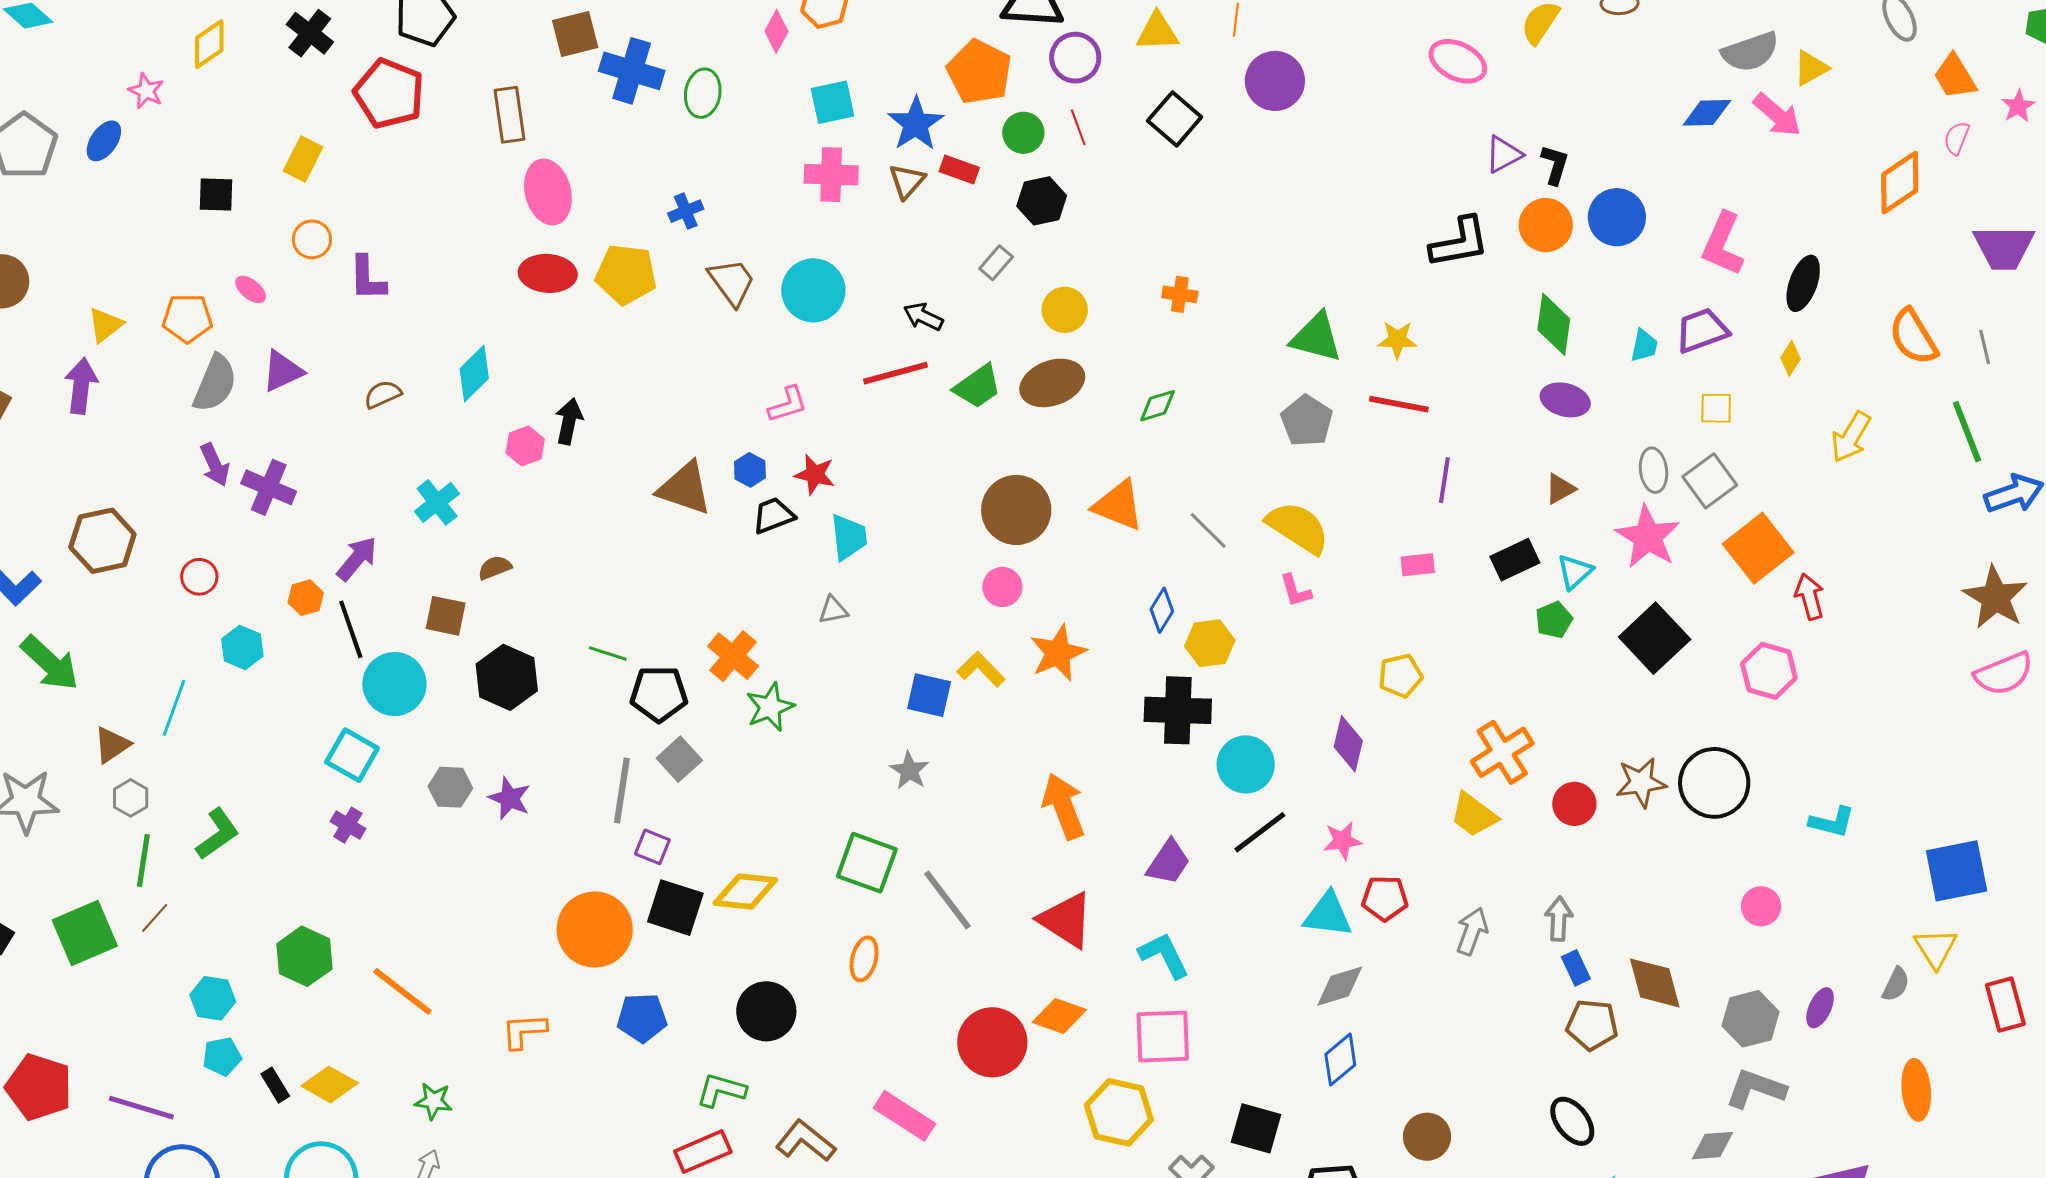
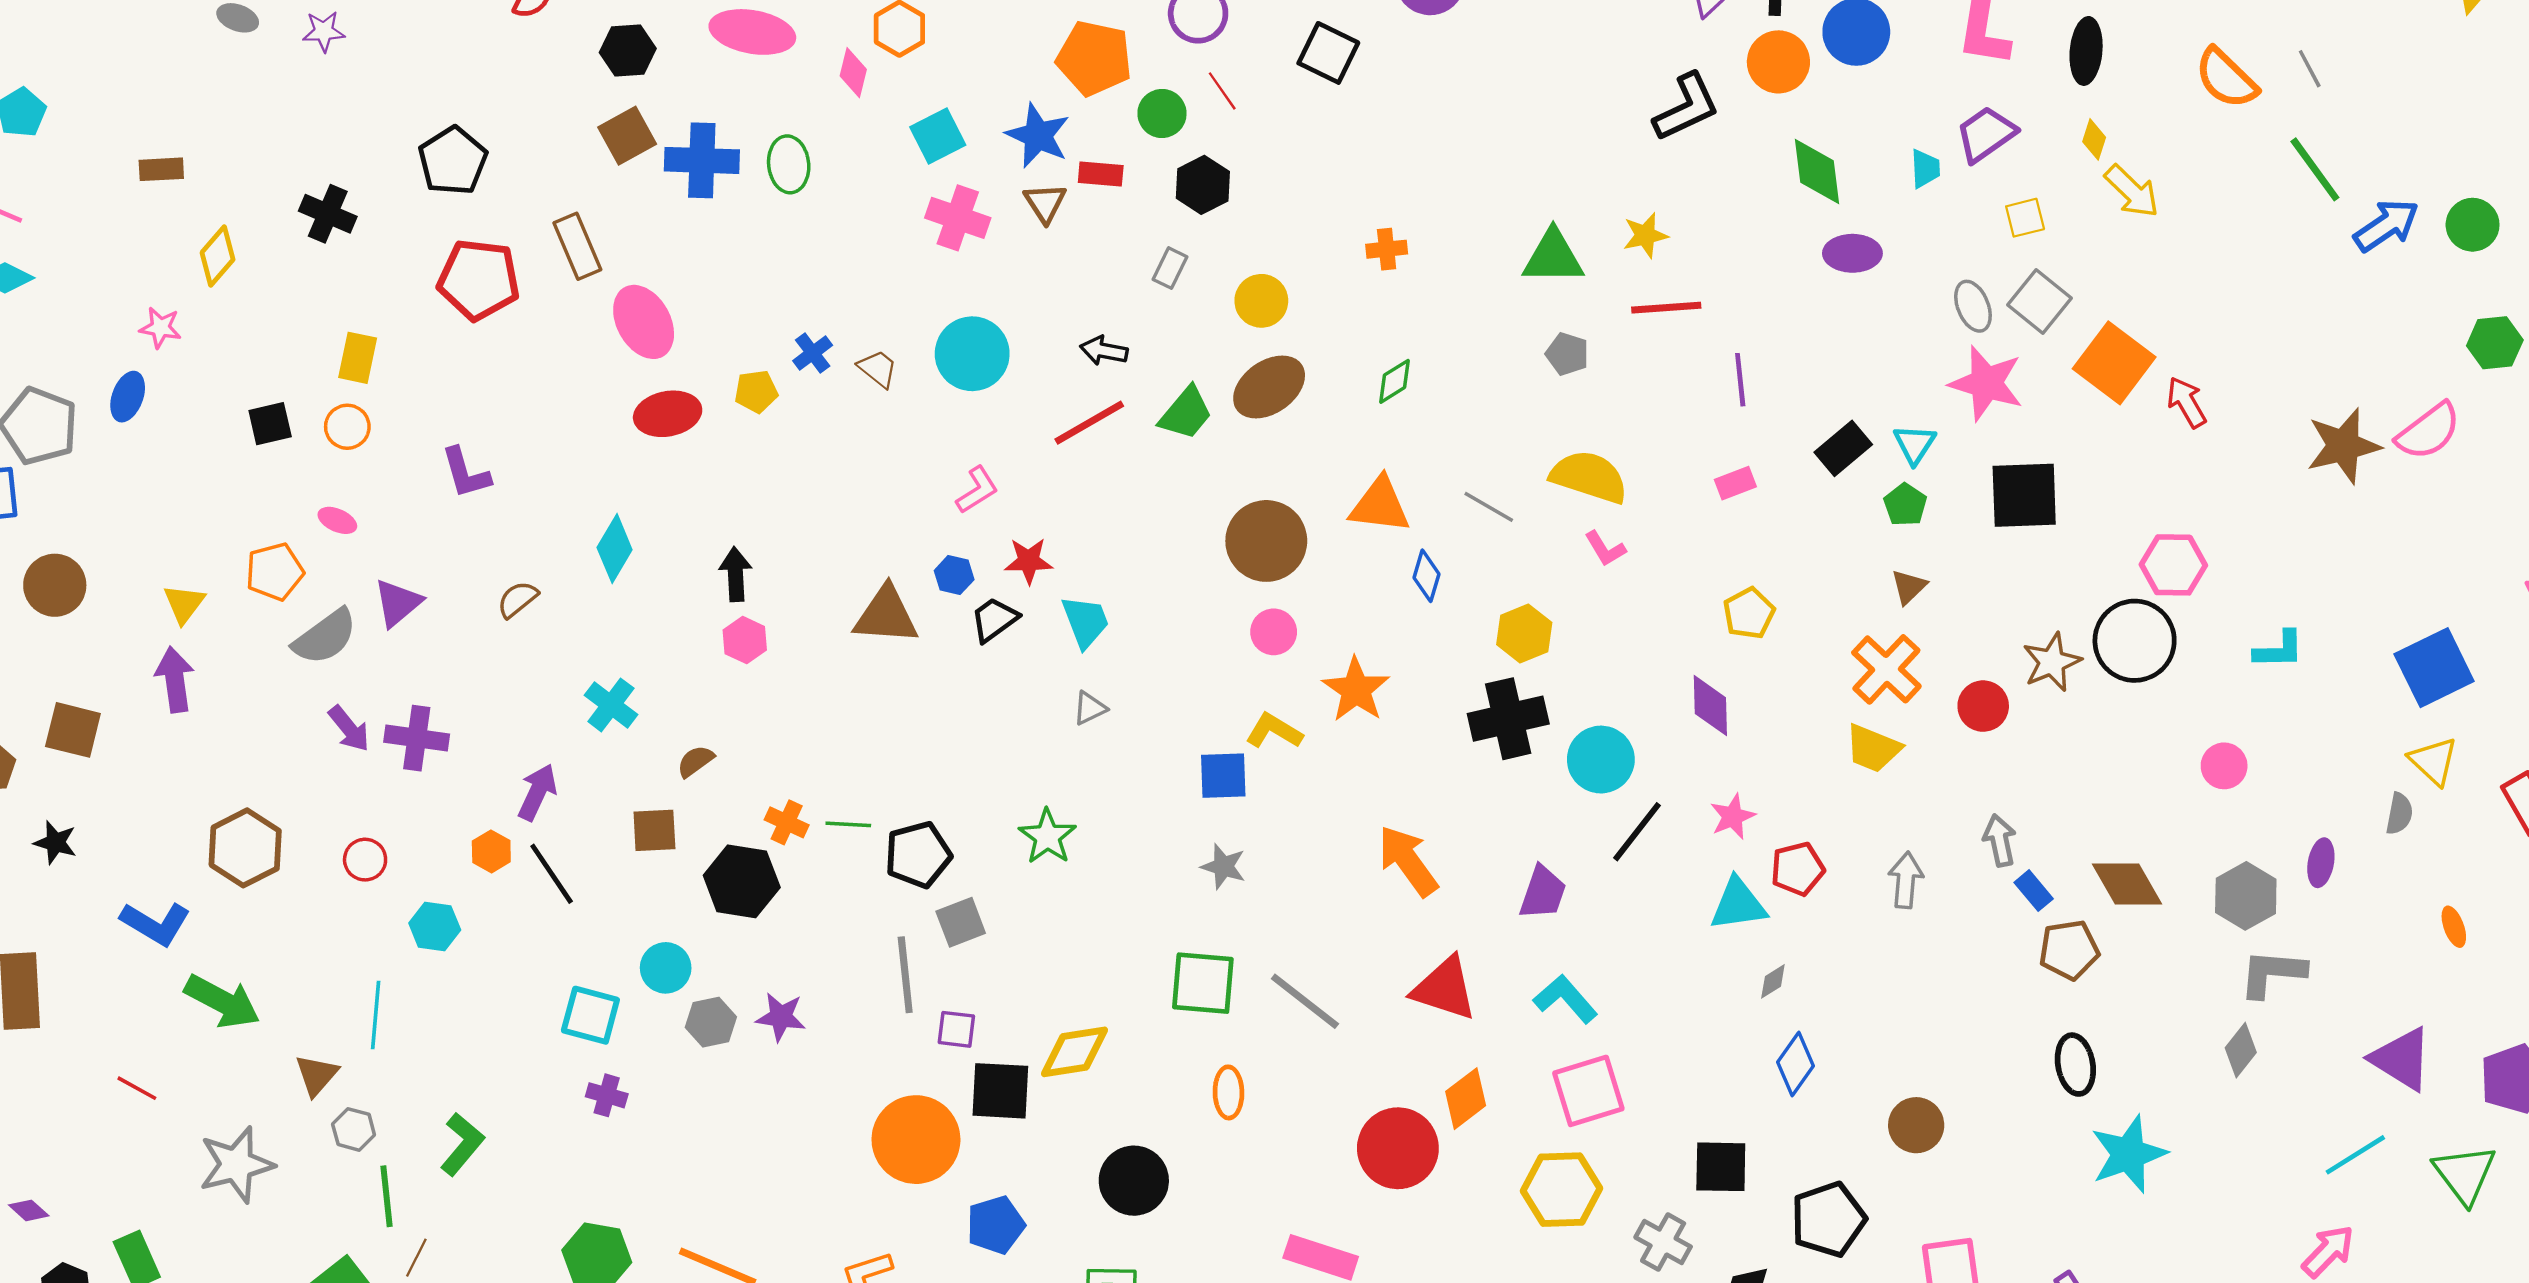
red pentagon: (389, 93) -> (479, 280), moved
pink cross: (831, 175) -> (958, 218), turned 32
blue cross: (686, 211) -> (813, 353), moved
orange circle: (312, 239) -> (347, 427), moved
yellow pentagon: (626, 274) -> (756, 391), size x0.6
brown trapezoid: (732, 282) -> (878, 369), size x0.7
gray semicircle: (215, 383) -> (325, 637), turned 46
gray pentagon: (1307, 421) -> (1567, 354), size x0.7
yellow arrow: (1851, 437) -> (2132, 191), moved, turned -62
pink hexagon: (525, 446) -> (745, 640), moved
brown triangle: (1560, 489) -> (1909, 587), moved
brown star: (1995, 597) -> (2343, 446), moved, turned -30
blue diamond: (1162, 610) -> (1426, 576), moved
black square: (1655, 638) -> (2024, 495), turned -34
orange cross: (733, 656) -> (787, 822), moved, size x0.7
pink hexagon: (1769, 671) -> (2173, 565), moved
cyan circle: (394, 684) -> (666, 968), moved, size x0.7
gray square: (679, 759) -> (961, 922), turned 36
gray diamond: (1340, 986) -> (1773, 981), size x0.6
orange diamond: (1059, 1016) -> (1466, 1099), turned -42
orange ellipse: (1916, 1090) -> (2454, 927), size x0.6
black ellipse: (1572, 1121) -> (2075, 1065), turned 42
gray diamond: (1713, 1146) -> (2241, 1050), turned -33

